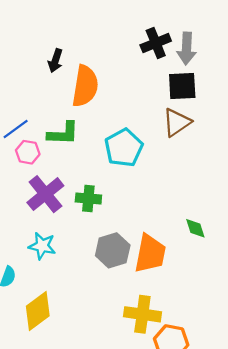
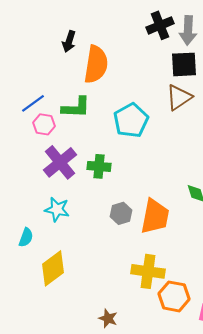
gray hexagon: (113, 250) -> (121, 213), size x0.7

